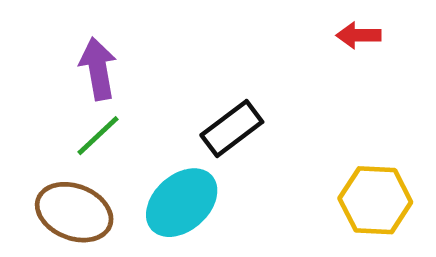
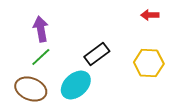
yellow hexagon: (375, 200) -> (149, 63), moved

